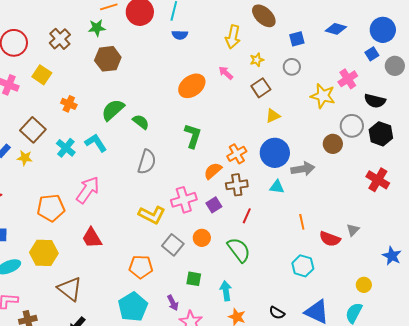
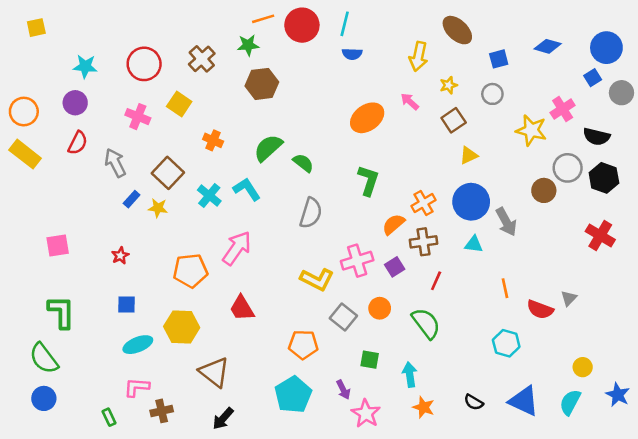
gray arrow: (303, 169) -> (506, 222), turned 70
blue star: (392, 256) -> (618, 395), moved

